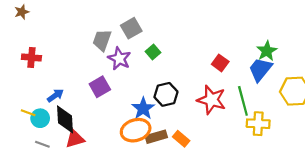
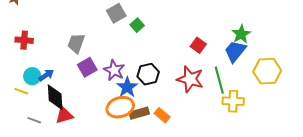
gray trapezoid: (102, 40) -> (76, 43), moved
green square: (153, 52) -> (137, 25), moved
purple star: (119, 59) -> (114, 70), moved
cyan circle: (40, 118) -> (32, 76), moved

